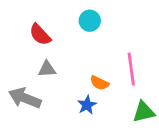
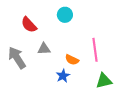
gray triangle: (47, 69) -> (44, 49), moved
gray arrow: (25, 98) -> (17, 58), moved, turned 35

